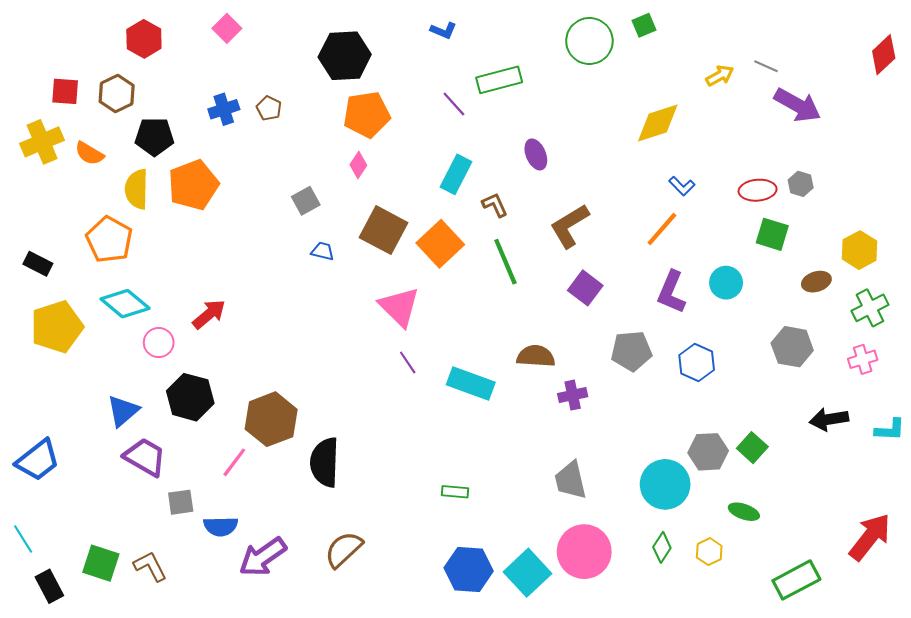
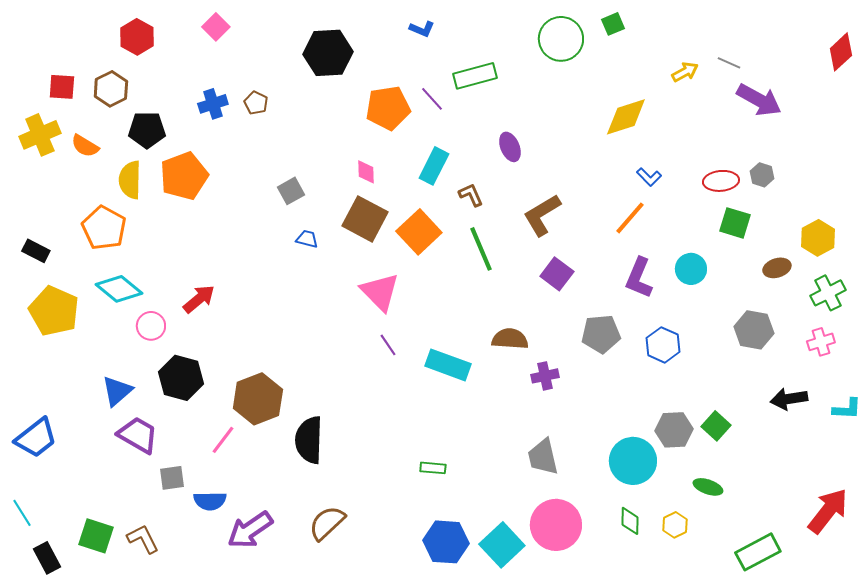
orange pentagon: (367, 115) -> (388, 108), moved
pink diamond: (358, 165) -> (366, 172), moved, turned -35
yellow pentagon: (57, 327) -> (54, 311), turned -30
green diamond: (662, 547) -> (630, 521), turned -32

